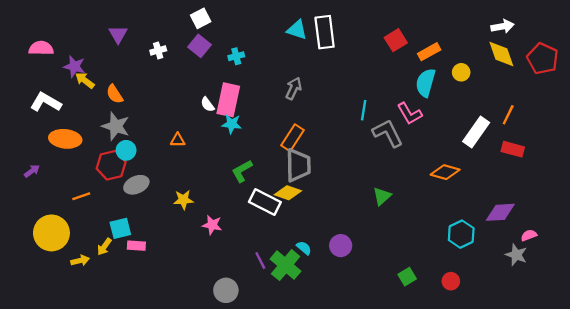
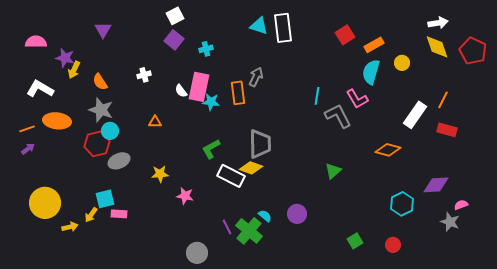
white cross: (158, 50) -> (144, 75), moved
yellow arrow: (85, 80) -> (74, 70), turned -102
cyan star: (232, 124) -> (211, 102), moved
orange rectangle: (292, 138) -> (238, 93), moved, turned -40
orange line: (81, 196) -> (27, 129), moved

